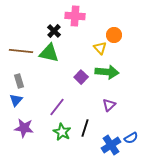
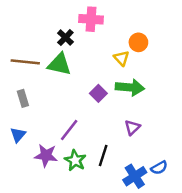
blue triangle: (16, 100) -> (18, 135), moved
purple star: (24, 128) -> (46, 156), moved

